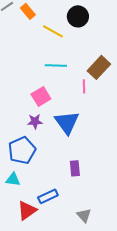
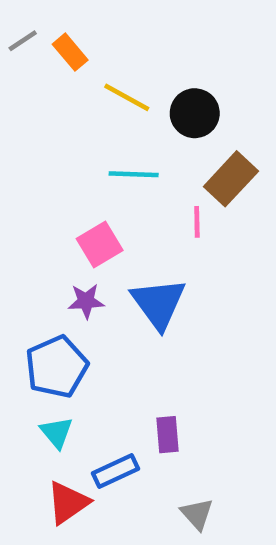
black circle: (78, 16) -> (195, 113), moved
purple rectangle: (75, 168) -> (168, 435), moved
cyan triangle: (13, 179) -> (57, 432), moved, turned 42

